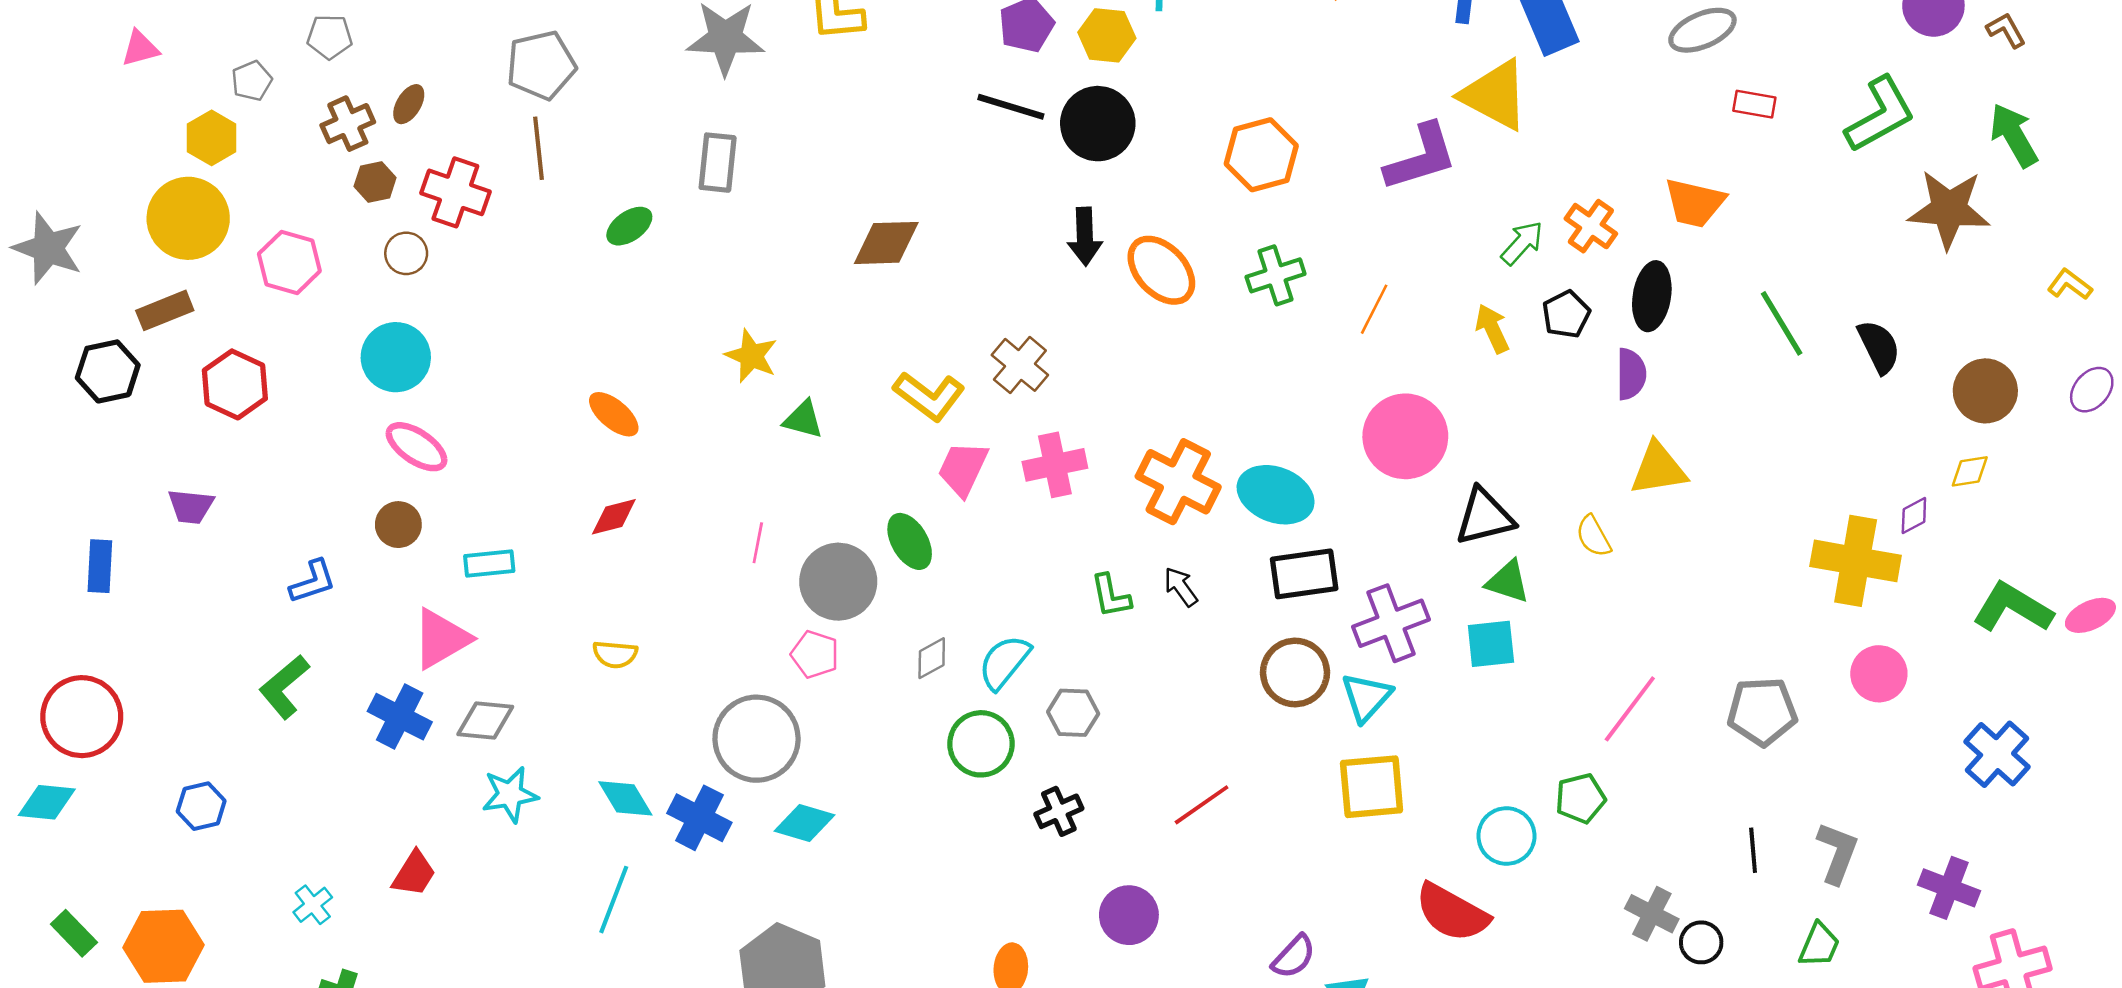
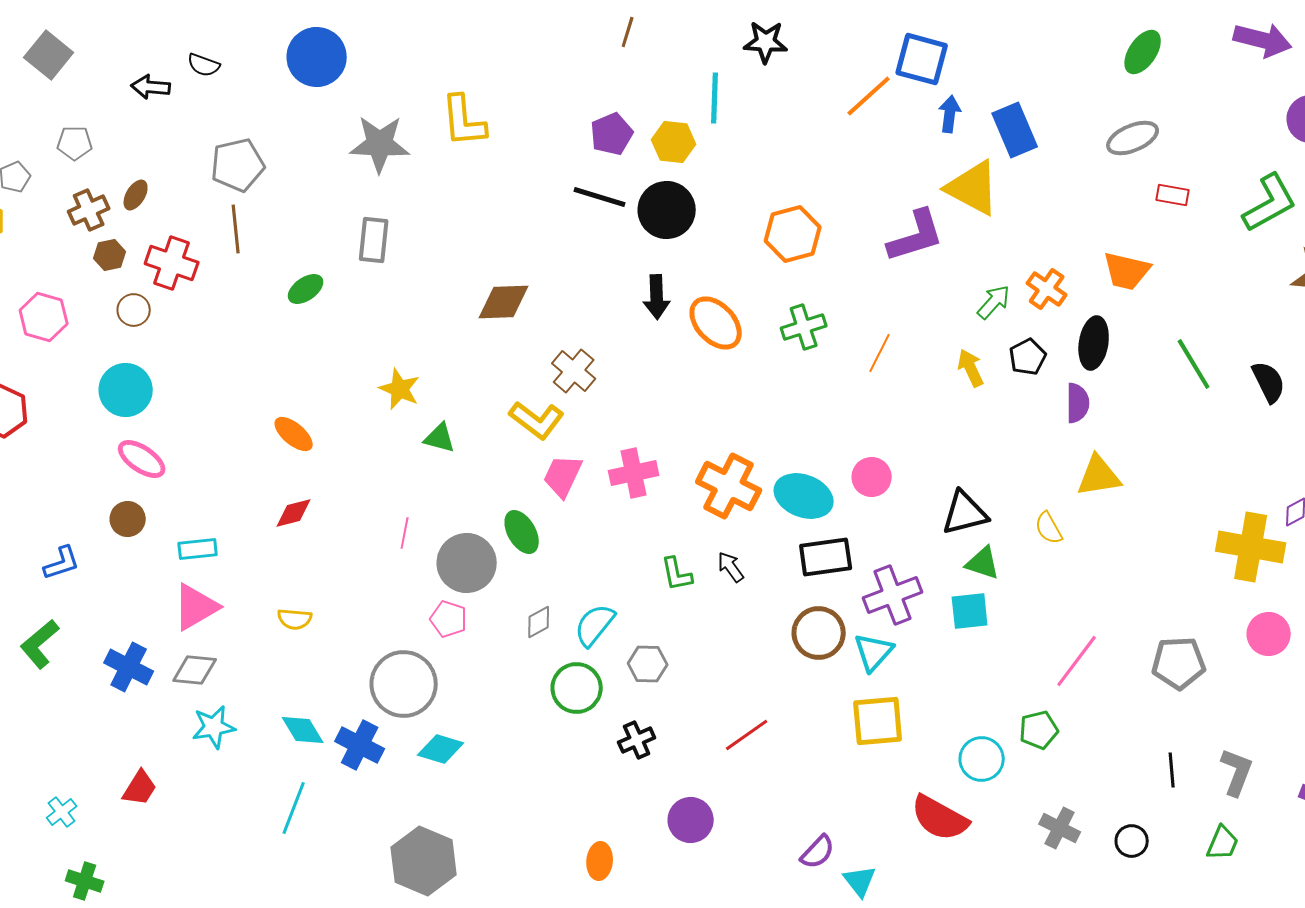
brown cross: (1020, 365) -> (574, 371), moved
pink circle: (1405, 436) -> (872, 477), moved, size x0.6
pink triangle: (441, 639) -> (196, 607), moved
gray cross: (1652, 914) -> (1060, 828), moved

